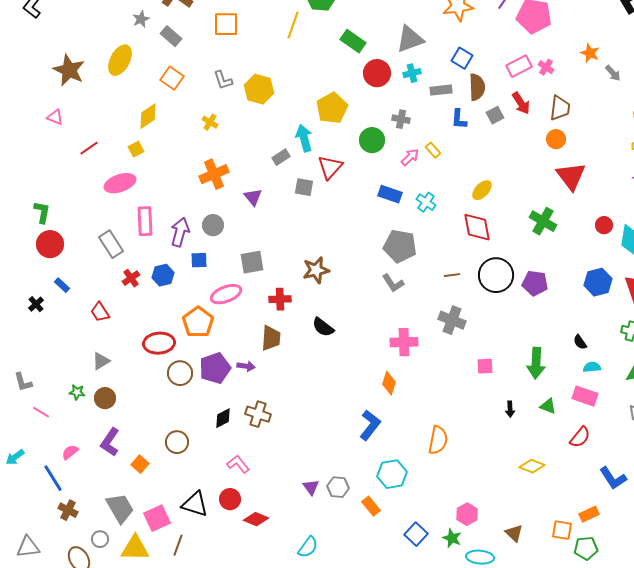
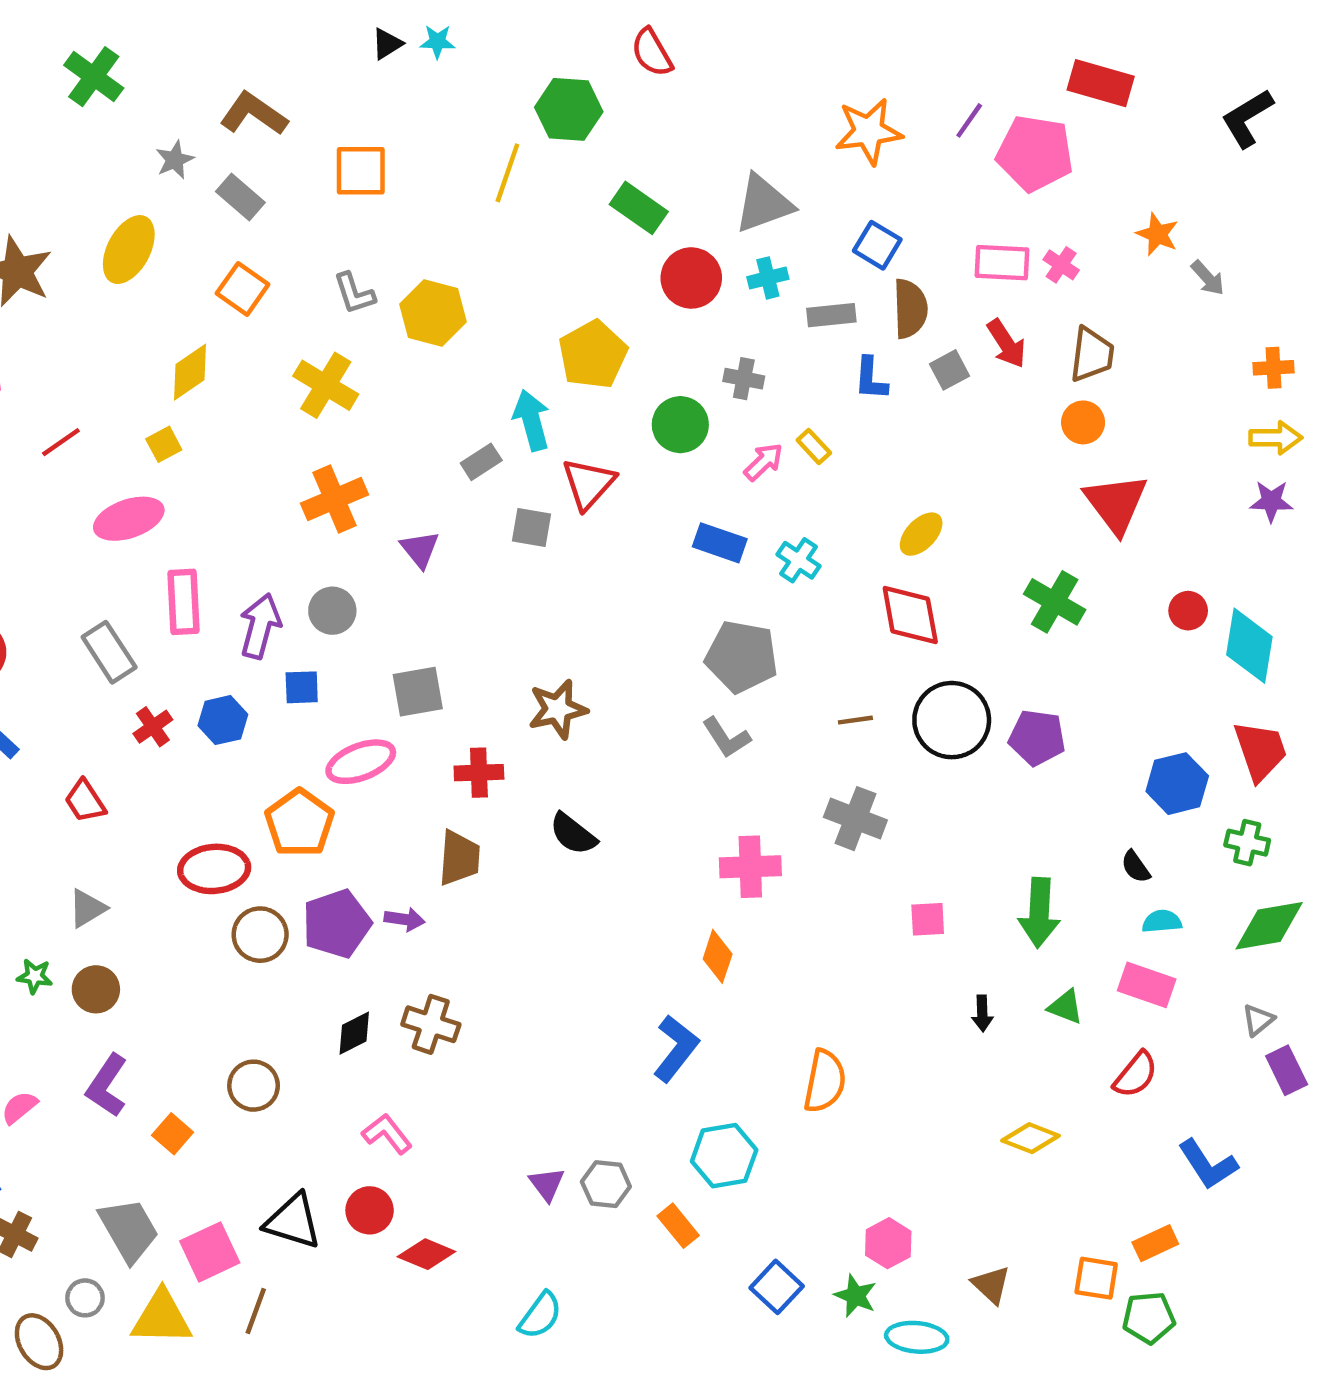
pink rectangle: (519, 66) -> (1002, 263), turned 30
yellow cross: (210, 122) -> (326, 385), size x1.8
blue hexagon: (598, 282) -> (1177, 784), moved

